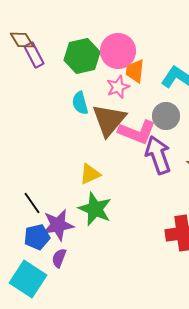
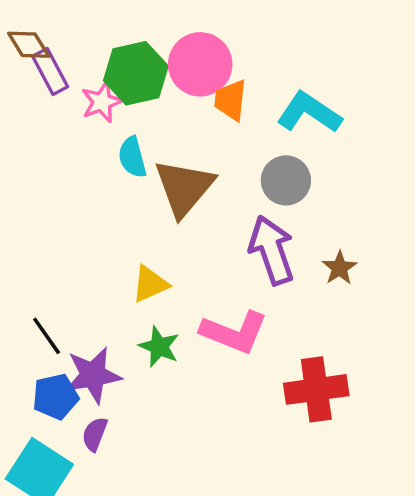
pink star: (118, 87) -> (102, 102), moved
pink L-shape: (137, 132) -> (234, 332), moved
green star: (95, 209) -> (159, 347), size x0.7

